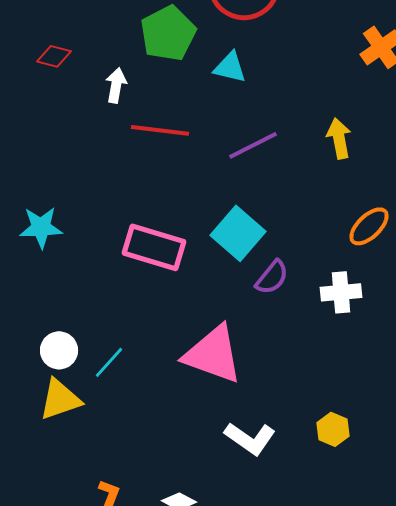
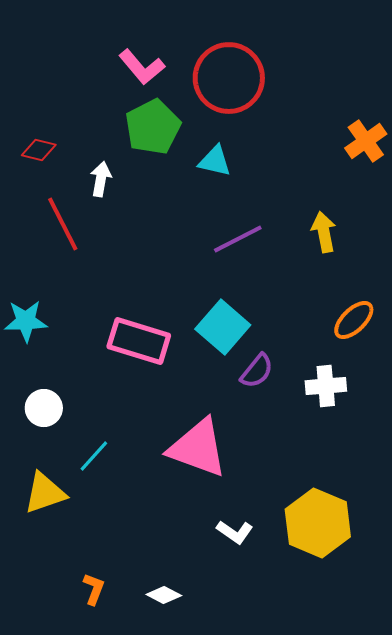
red line: (160, 130) -> (63, 224), moved, turned 56
white circle: (59, 350) -> (44, 408), moved
yellow hexagon: (333, 429) -> (318, 523), size x2.0
white L-shape: (250, 438) -> (235, 532), size x0.7

